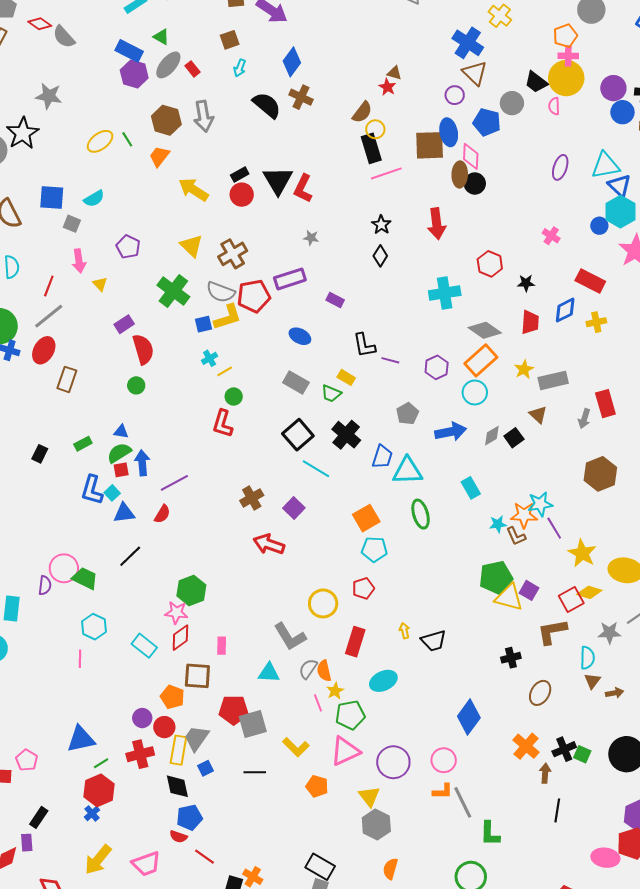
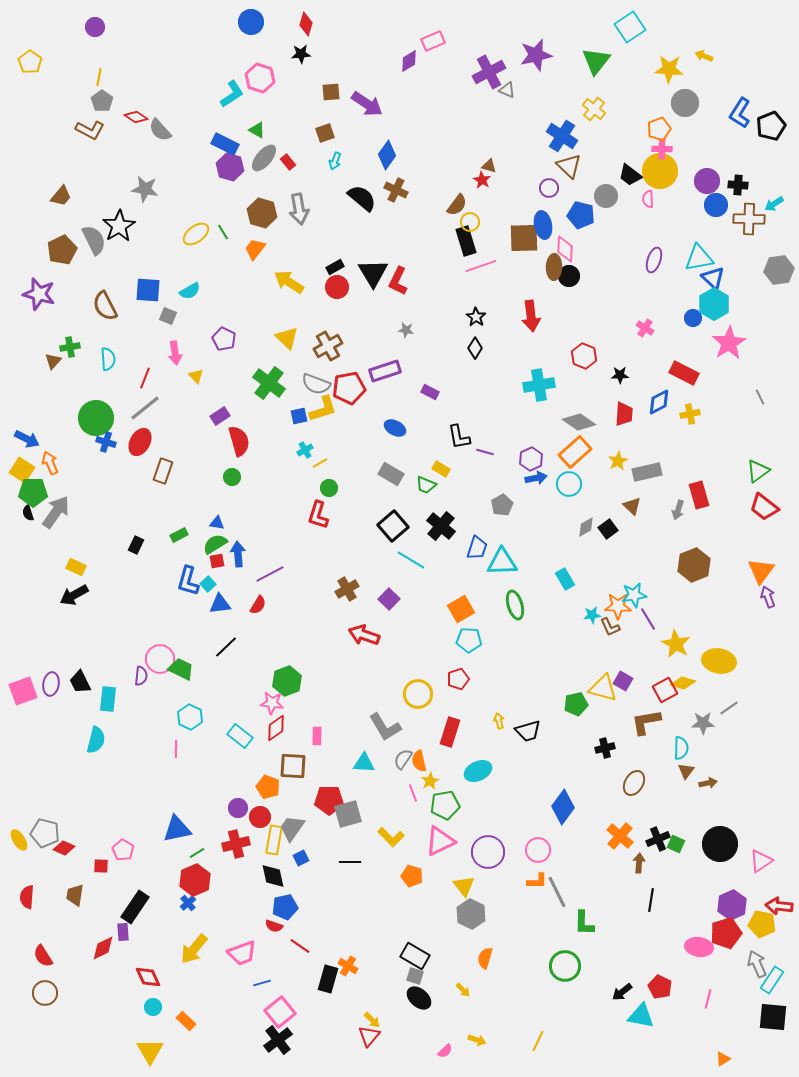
blue arrow: (451, 432) -> (536, 478), moved, size x0.7
green pentagon: (496, 577) -> (576, 704), moved, size x0.7
black rectangle: (39, 817) -> (135, 907), size x1.5

